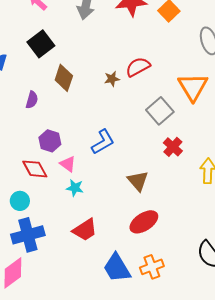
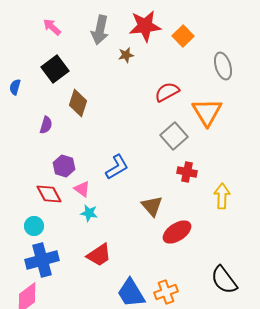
red semicircle: (138, 67) -> (167, 92), moved
brown star: (112, 79) -> (126, 55), moved
red cross: (173, 147) -> (187, 172), turned -30
red ellipse: (144, 222) -> (177, 232), moved

